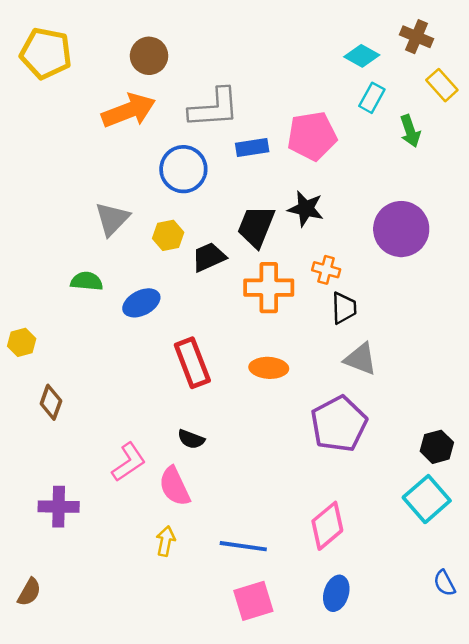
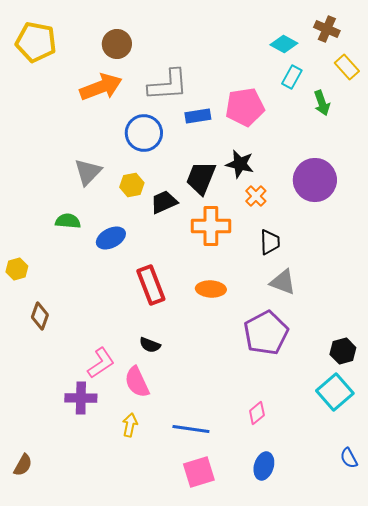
orange cross: (326, 270) -> (256, 196), moved, turned 30
purple cross: (59, 507) -> (81, 398), moved
pink diamond: (327, 526) -> (257, 413), size x0.6

